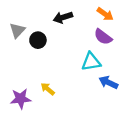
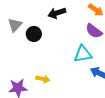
yellow arrow: (48, 89) -> (43, 79), turned 152

